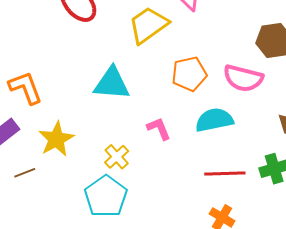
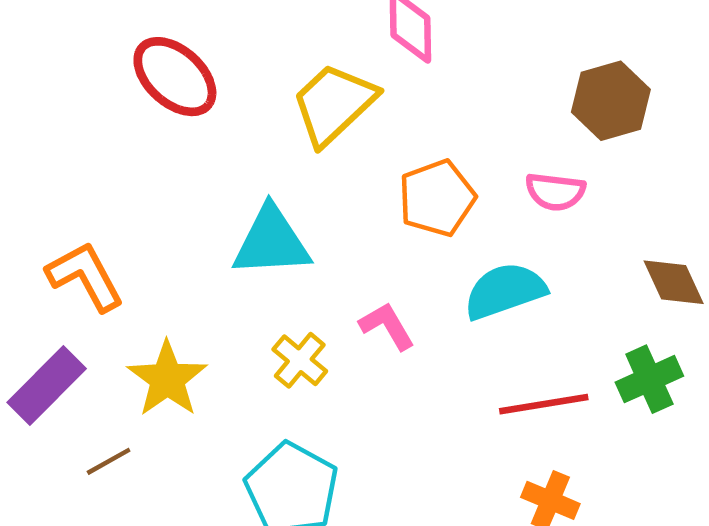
pink semicircle: (243, 78) -> (555, 192), size x0.7
yellow cross: (117, 157) -> (300, 360), moved

